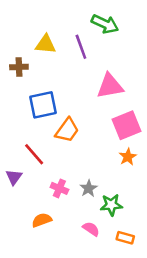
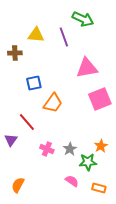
blue square: (43, 105) -> (34, 83), size x0.7
orange star: (128, 157) -> (101, 146), moved
orange semicircle: (42, 220) -> (18, 185), moved, turned -42

